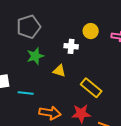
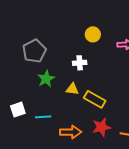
yellow circle: (91, 31) -> (93, 34), moved
yellow rectangle: (91, 88) -> (95, 99), moved

